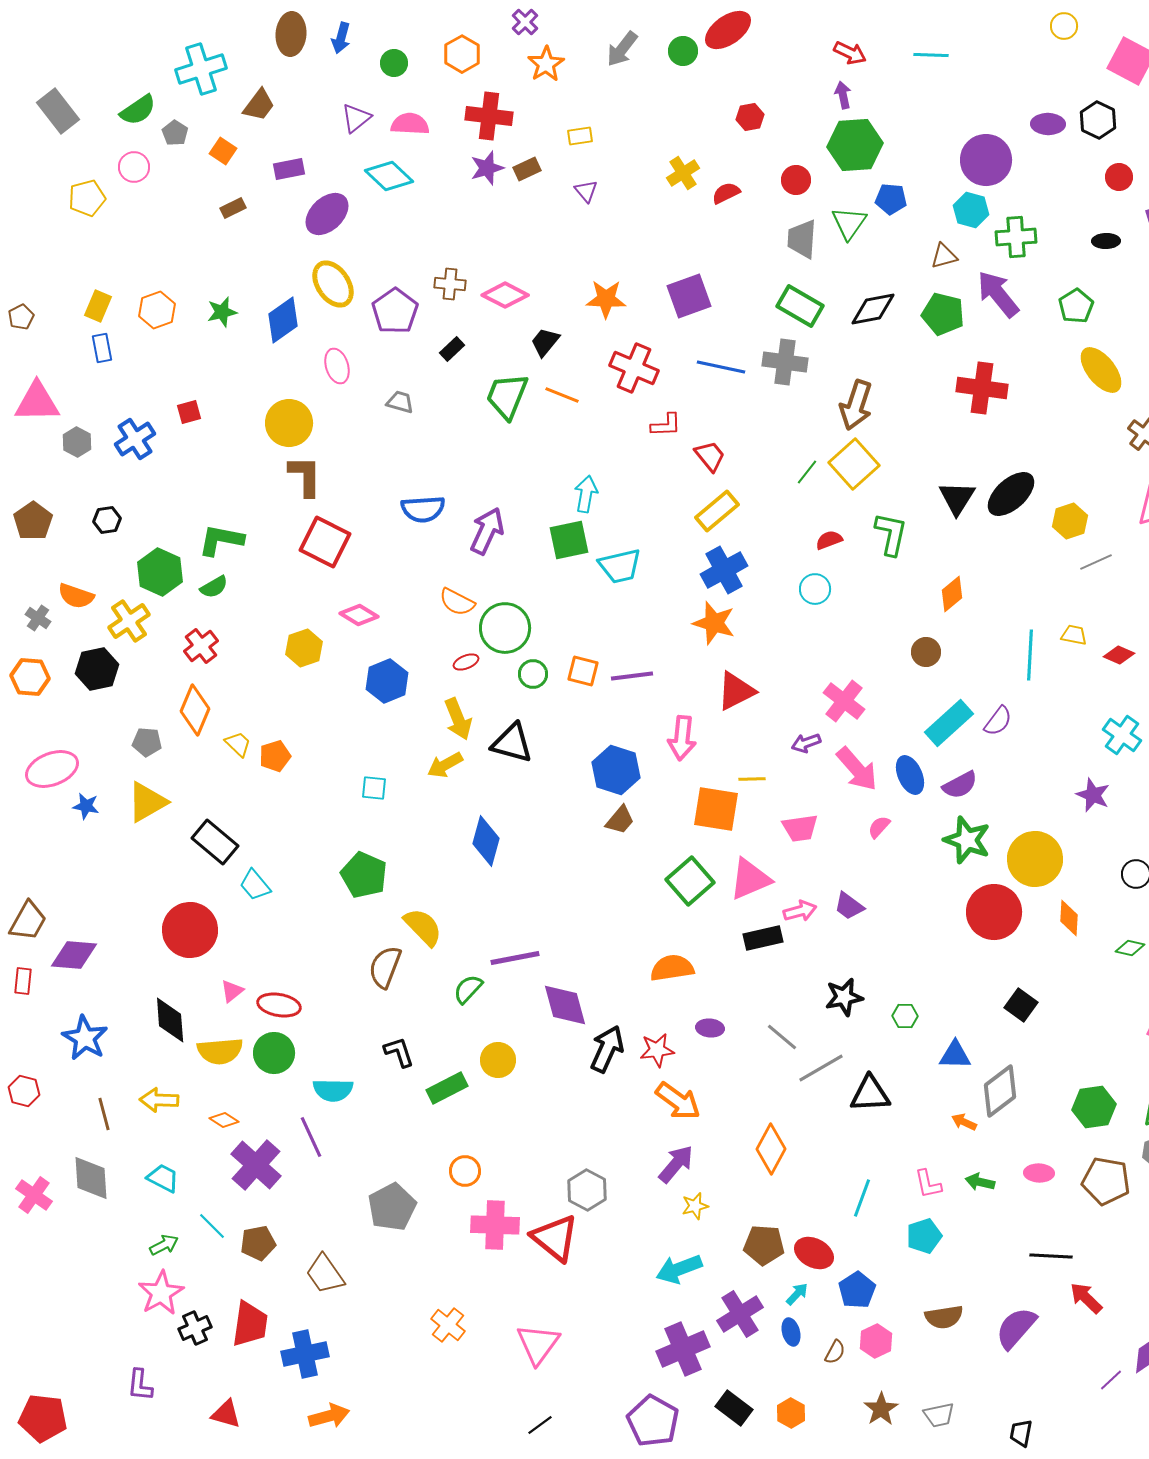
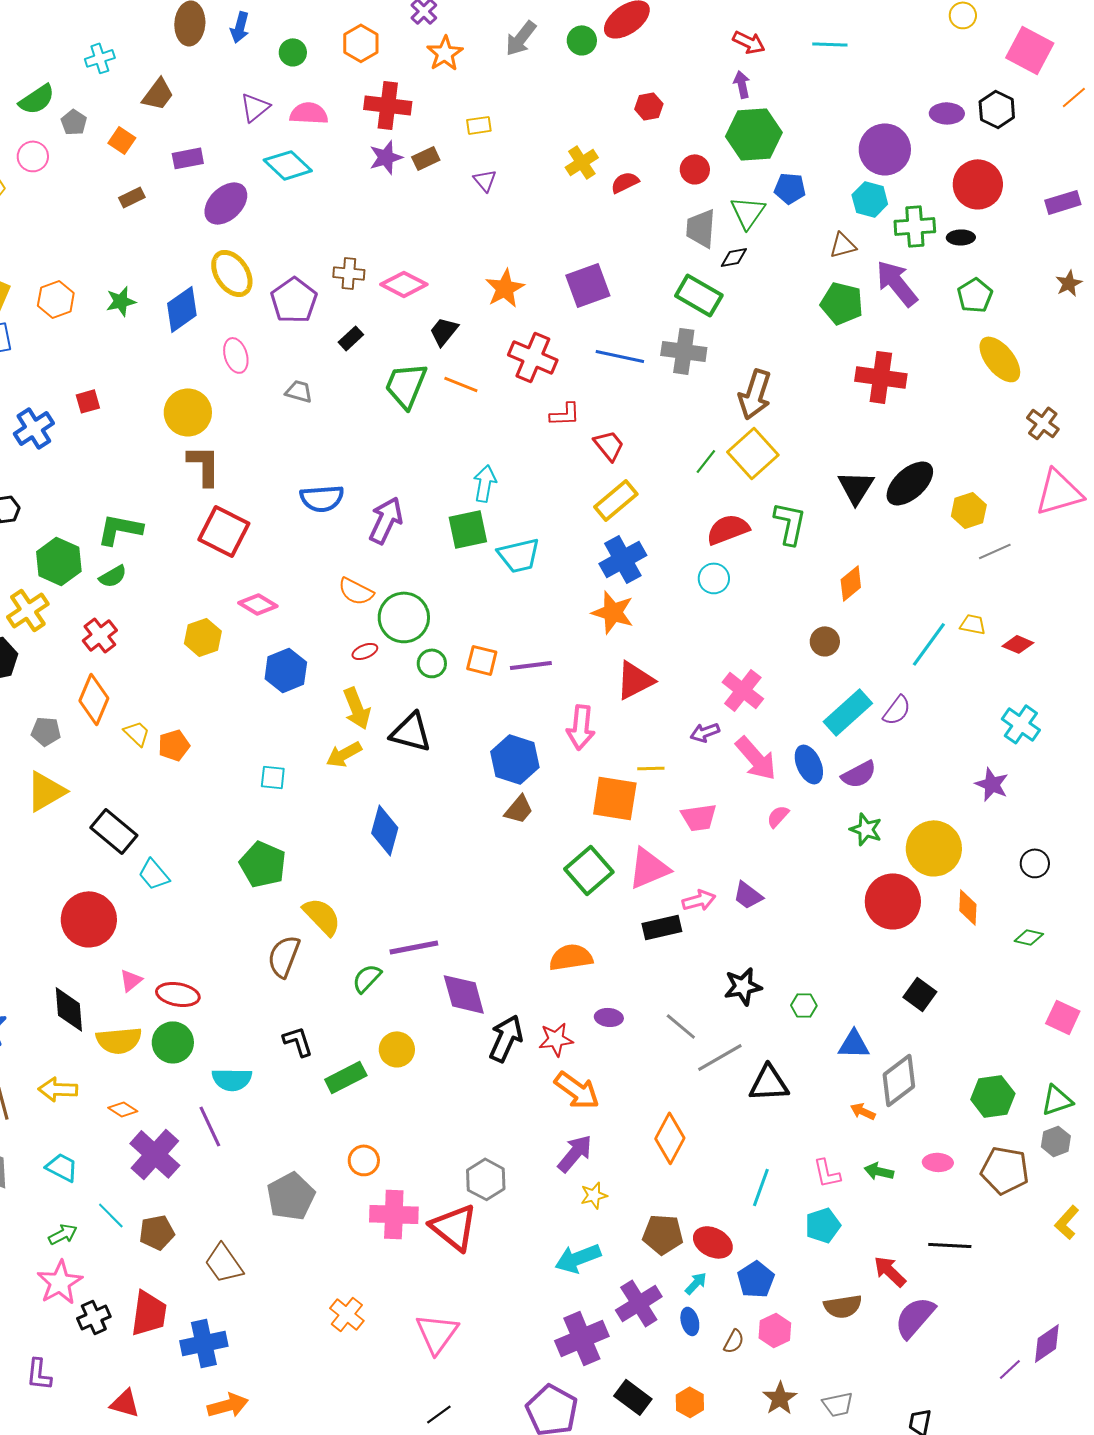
cyan cross: (201, 69) -> (100, 58), size x0.6
red circle: (1119, 177) -> (978, 184), moved, size x1.8
black ellipse: (1106, 241) -> (961, 237), moved
orange star: (606, 299) -> (505, 288), turned -30
black diamond: (873, 309) -> (734, 257), moved, size x0.6
red semicircle: (829, 540) -> (728, 529), size x1.6
cyan line: (1030, 655) -> (929, 644), turned 33
green star: (967, 840) -> (866, 829), size x0.7
red arrow: (1086, 1298) -> (890, 1271), moved

